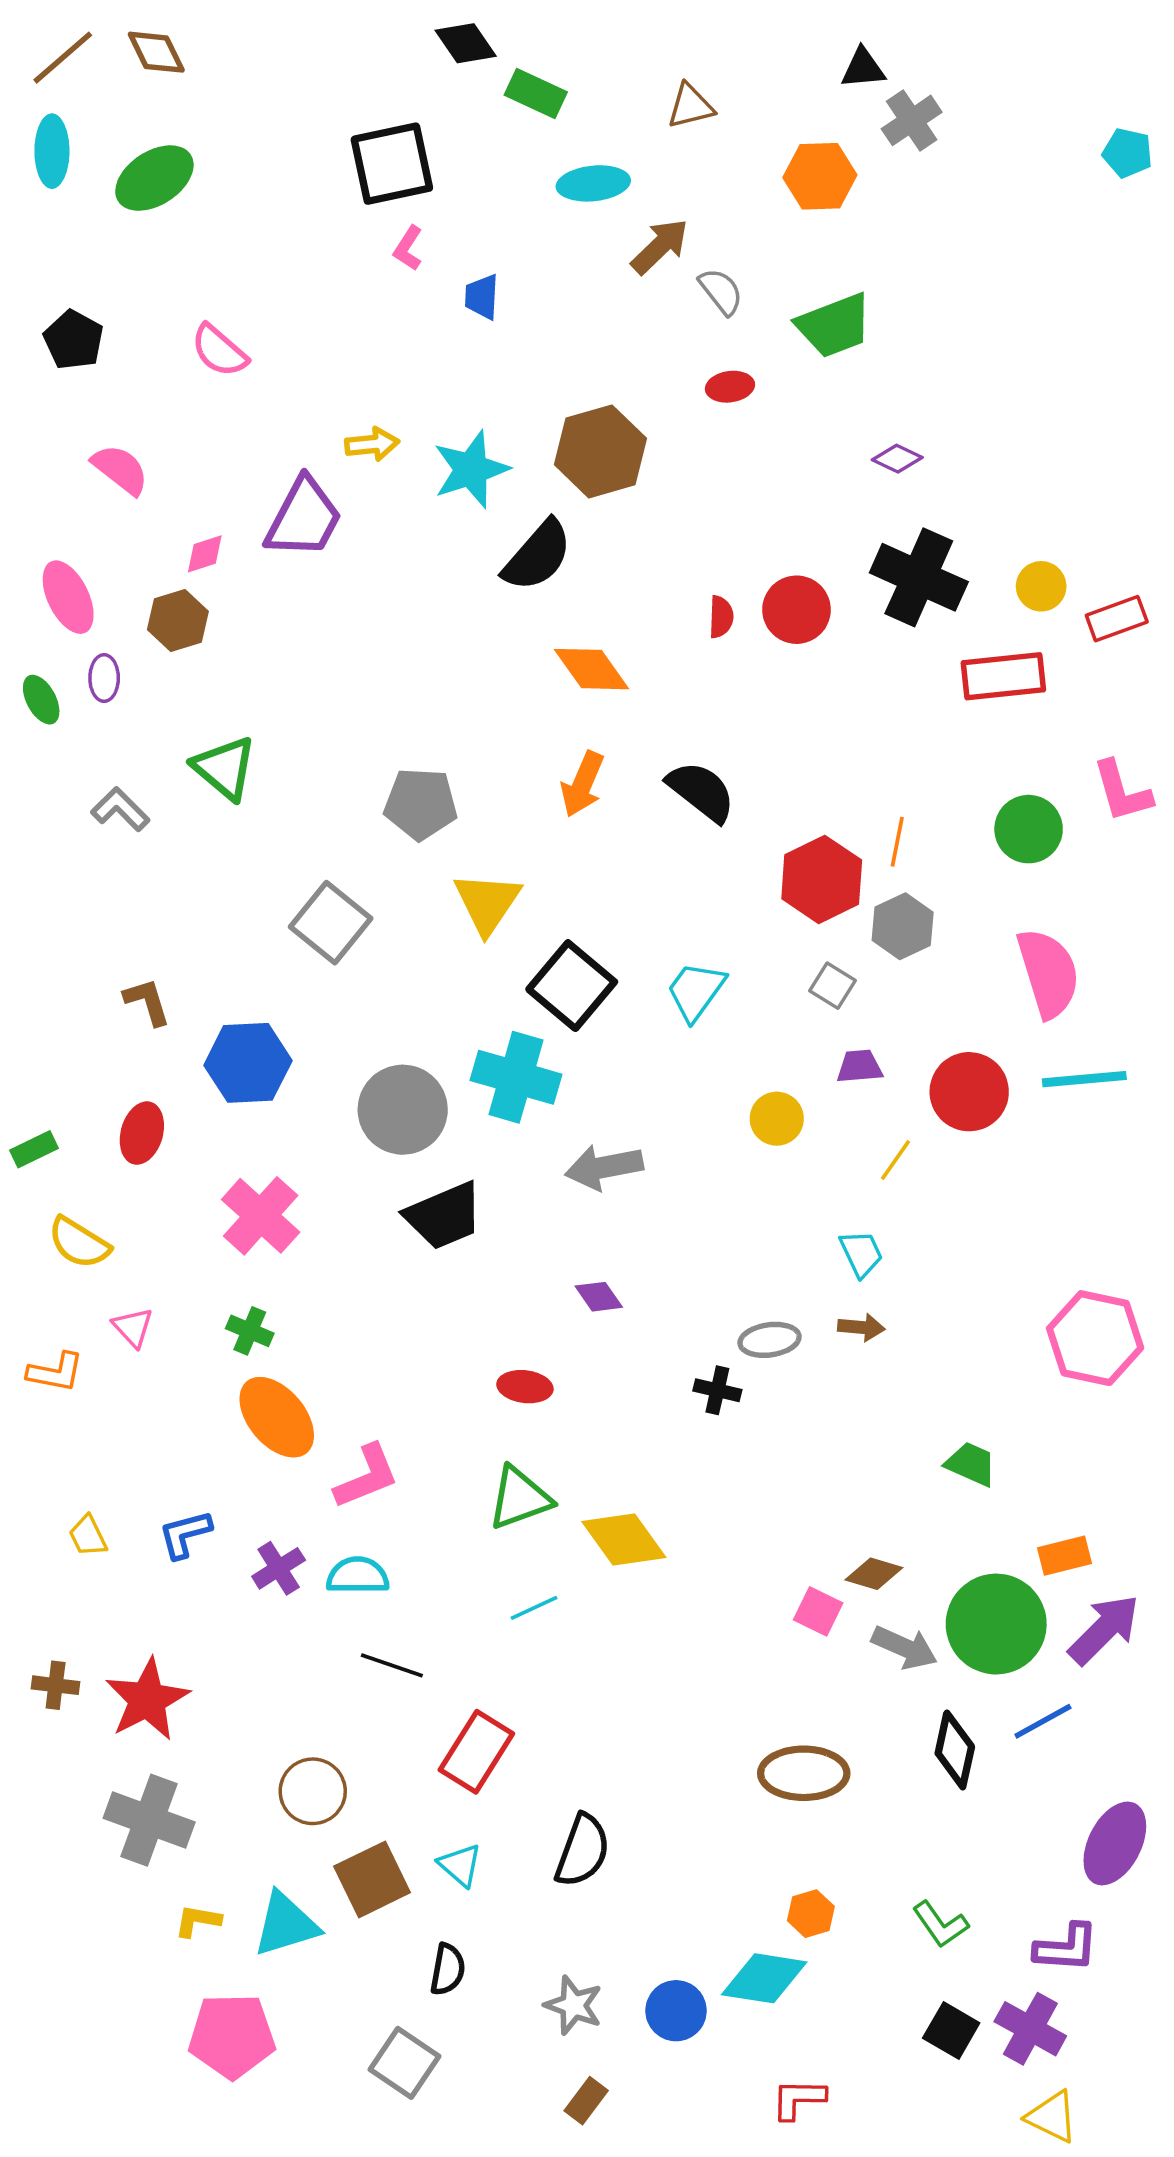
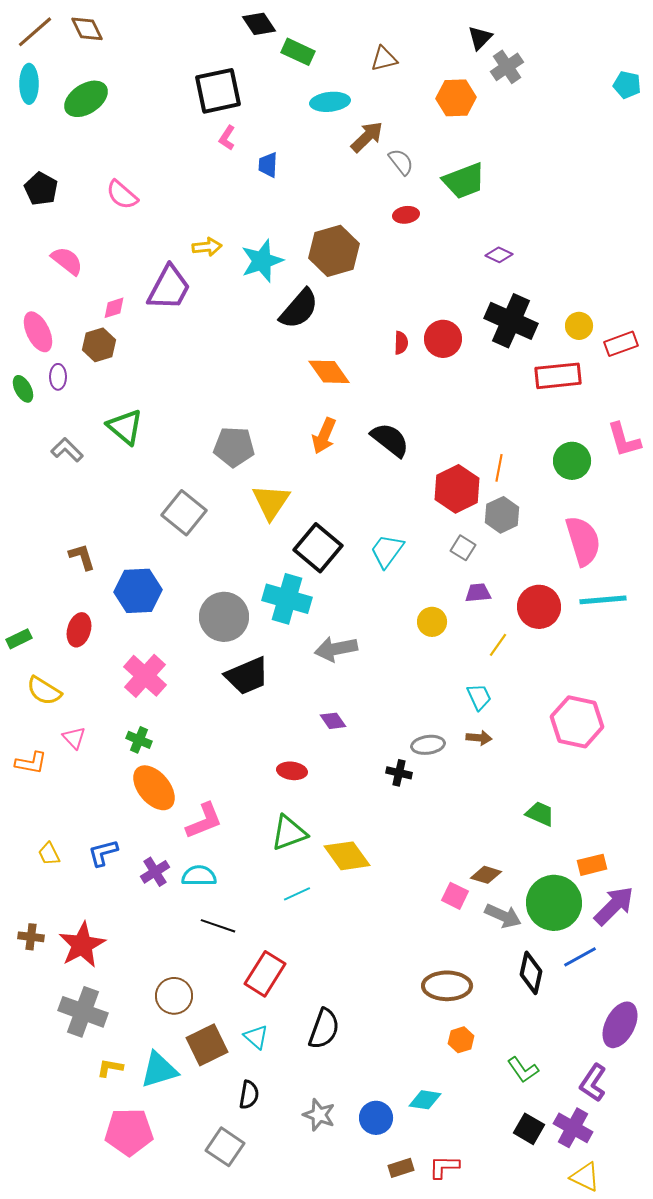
black triangle: (863, 68) -> (480, 38), turned -40
pink hexagon: (1095, 1338) -> (577, 722), moved
orange hexagon: (811, 1914) -> (461, 1040), moved
purple L-shape: (1066, 1948) -> (593, 1083), turned 120
cyan diamond: (764, 1978) -> (425, 1100), size x0.7
brown rectangle: (586, 2101) -> (401, 1168), moved, turned 35

